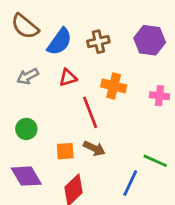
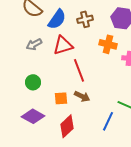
red triangle: (68, 78) -> (63, 45), size x1.5
orange cross: (114, 86) -> (108, 44), moved
purple diamond: (26, 176) -> (33, 116), turned -30

